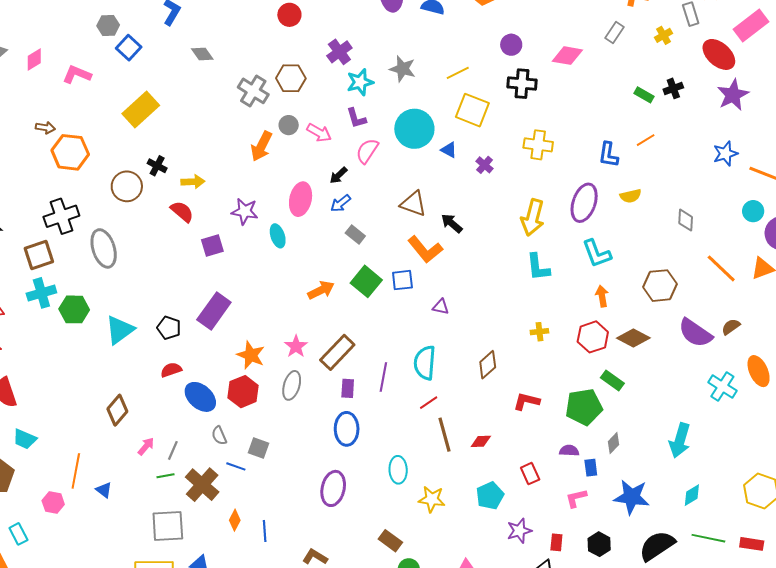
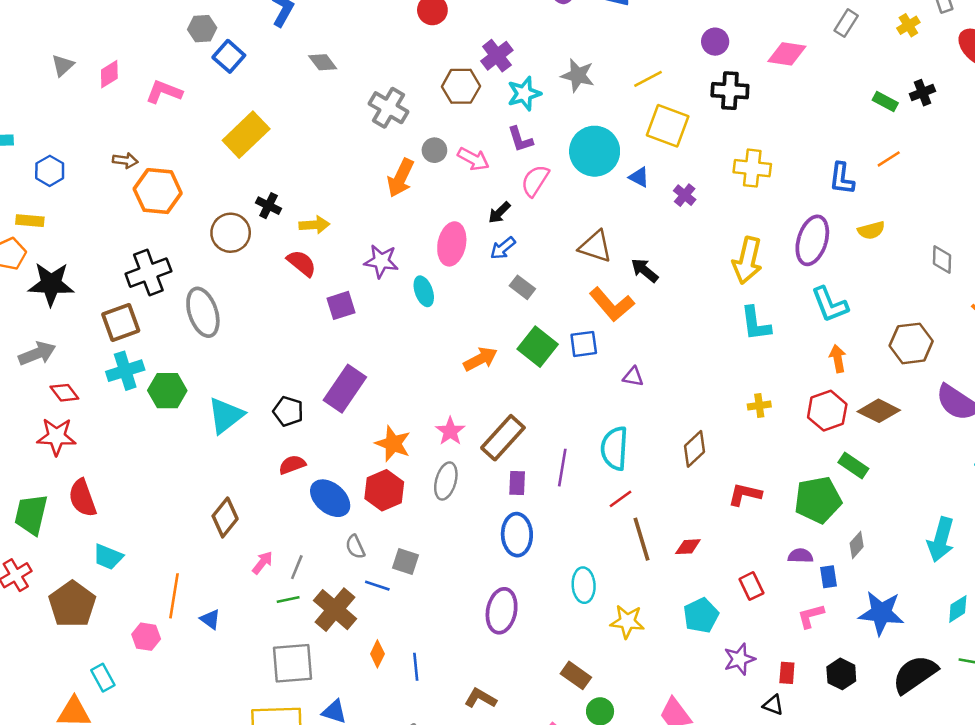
brown hexagon: (291, 78) -> (461, 86), moved

